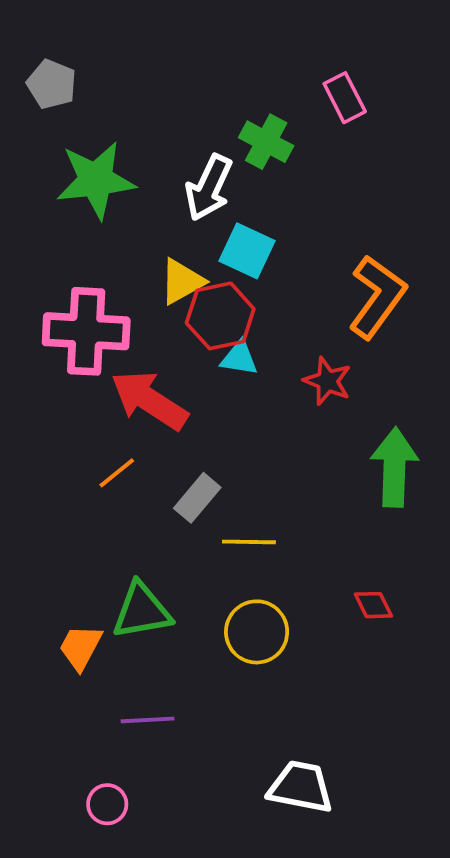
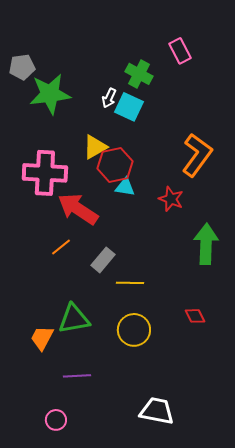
gray pentagon: (52, 84) -> (22, 67), moved, turned -30
white arrow: (209, 188) -> (109, 98), size x0.6
cyan square: (247, 251) -> (129, 107), moved

